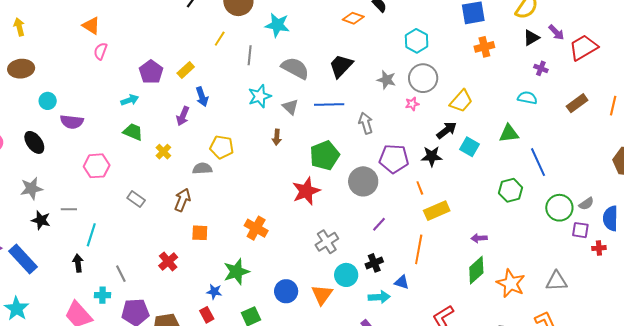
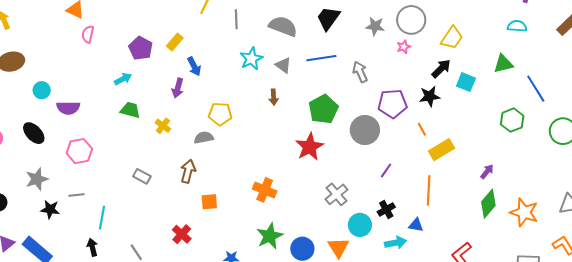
pink hexagon: (97, 166) -> (79, 151), moved
purple arrow: (479, 238) -> (487, 172), turned 140
green star: (236, 272) -> (270, 236), moved

